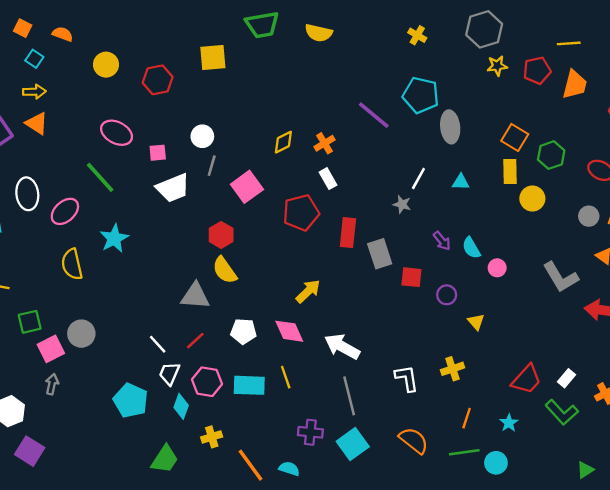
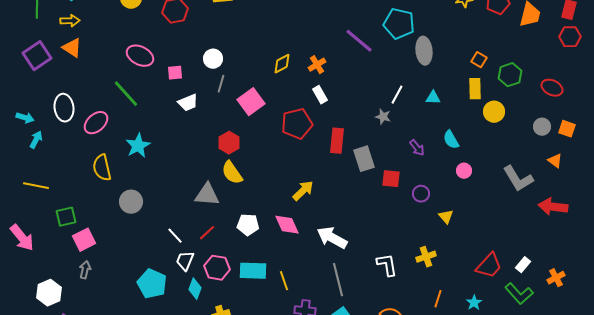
orange square: (515, 137) -> (479, 60), size x0.7
white trapezoid: (173, 188) -> (188, 103), size x0.7
cyan semicircle: (471, 248) -> (451, 140), moved
gray circle: (81, 334) -> (131, 202), moved
yellow line: (286, 377) -> (284, 281), moved

